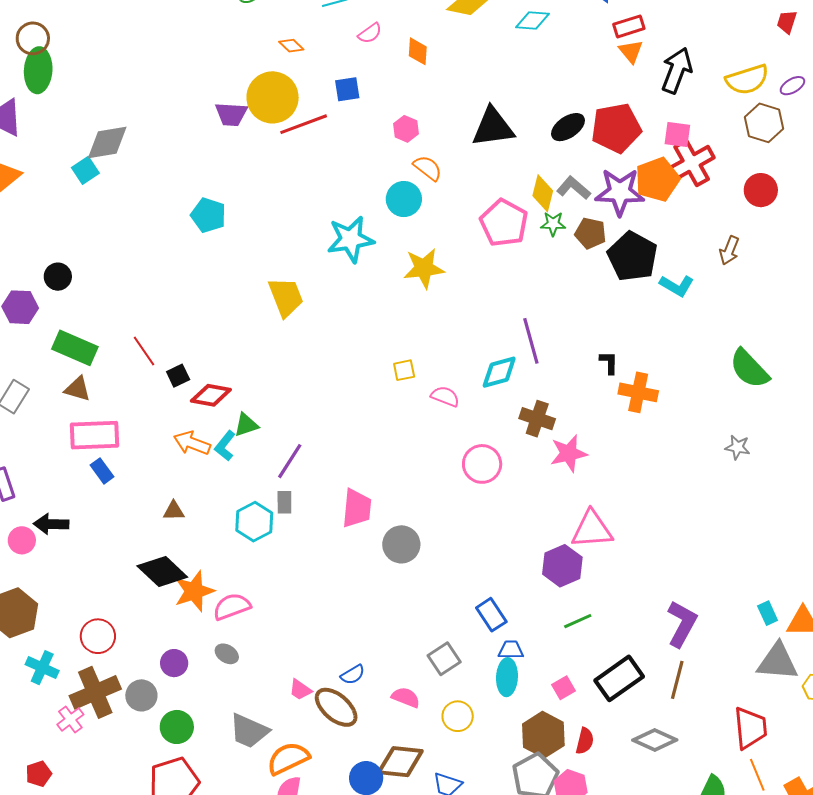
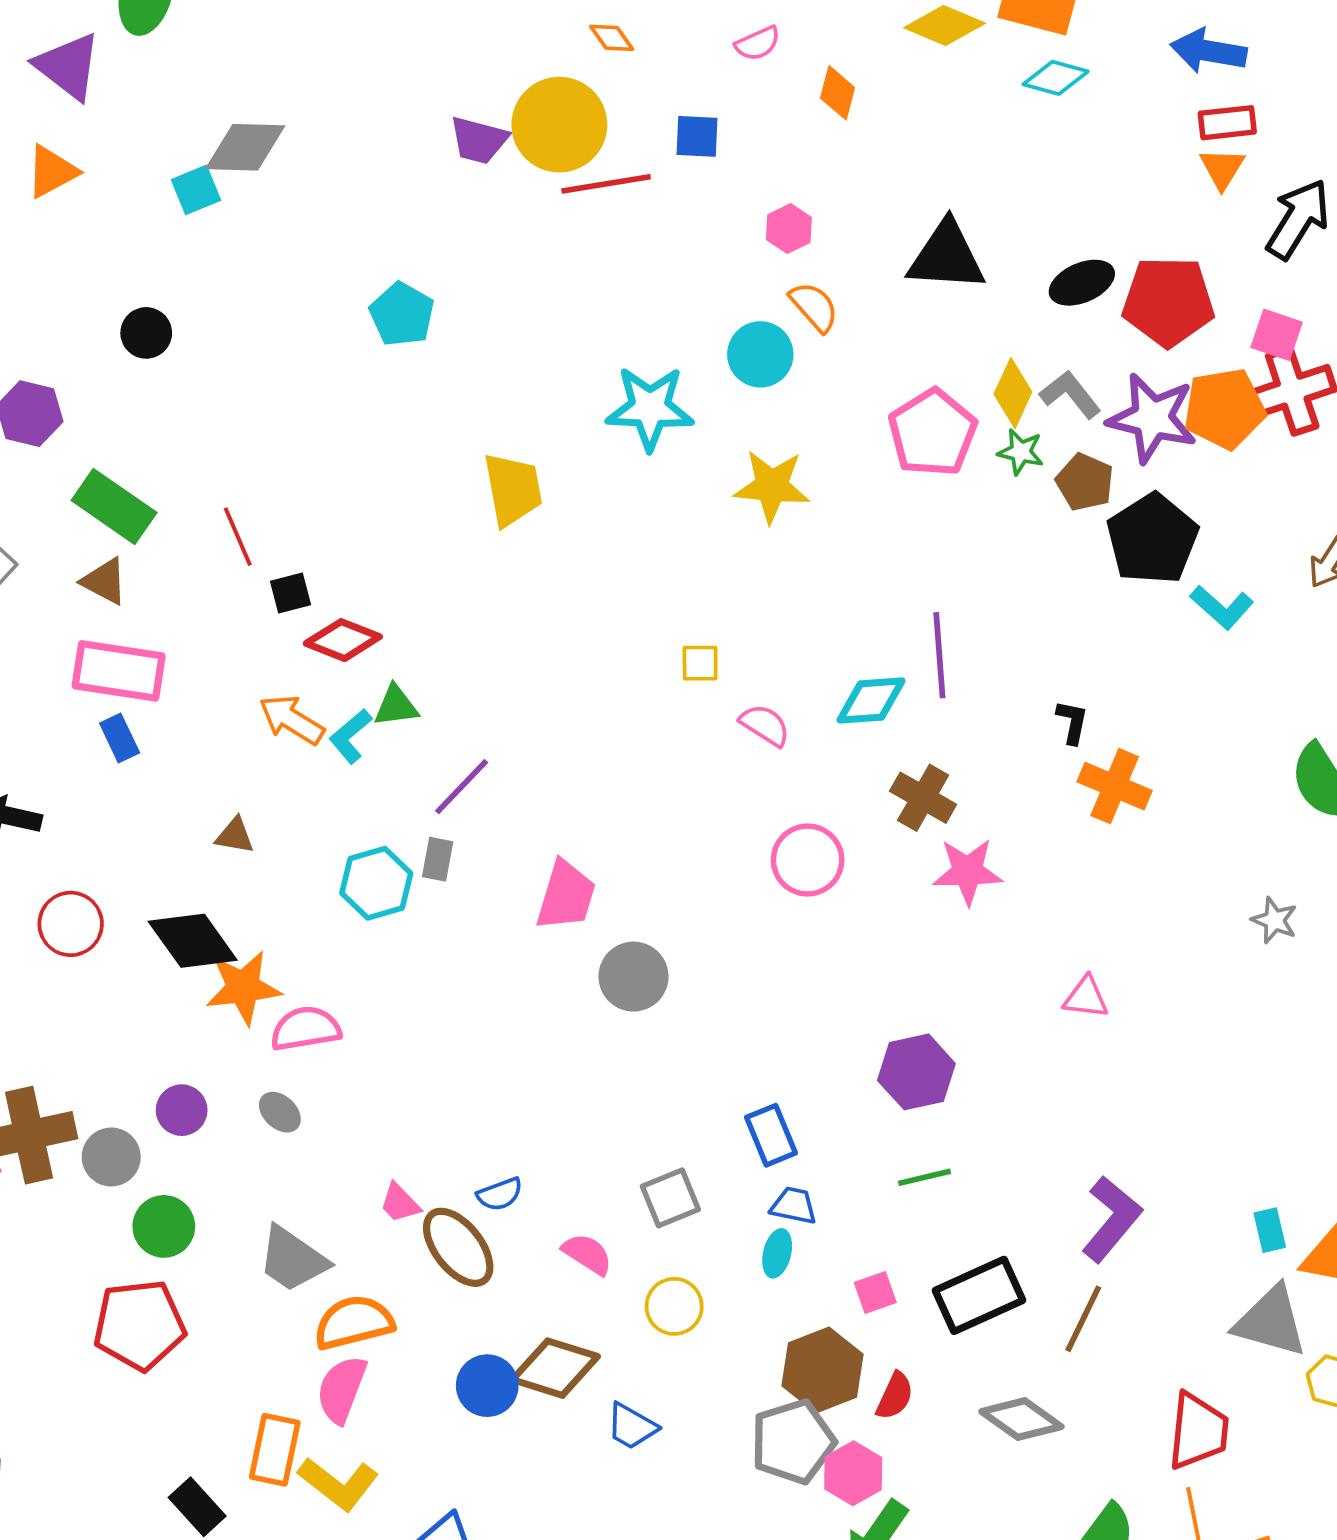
black circle: (58, 277) -> (146, 333), moved
pink triangle: (592, 529) -> (1086, 997), moved, size x0.6
red circle: (98, 636) -> (71, 924), moved
cyan ellipse: (507, 677) -> (777, 1253), size x0.7

